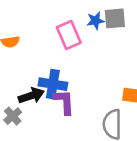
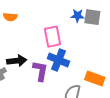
pink rectangle: (69, 35) -> (52, 37), moved
blue cross: (53, 84) -> (58, 60), moved

